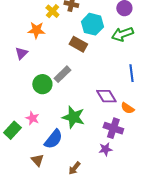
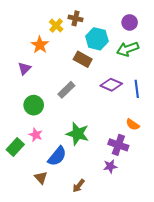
orange star: (36, 30) -> (40, 45), turned 30
green circle: (42, 84) -> (34, 105), moved
purple diamond: (106, 96) -> (111, 85), moved, turned -35

